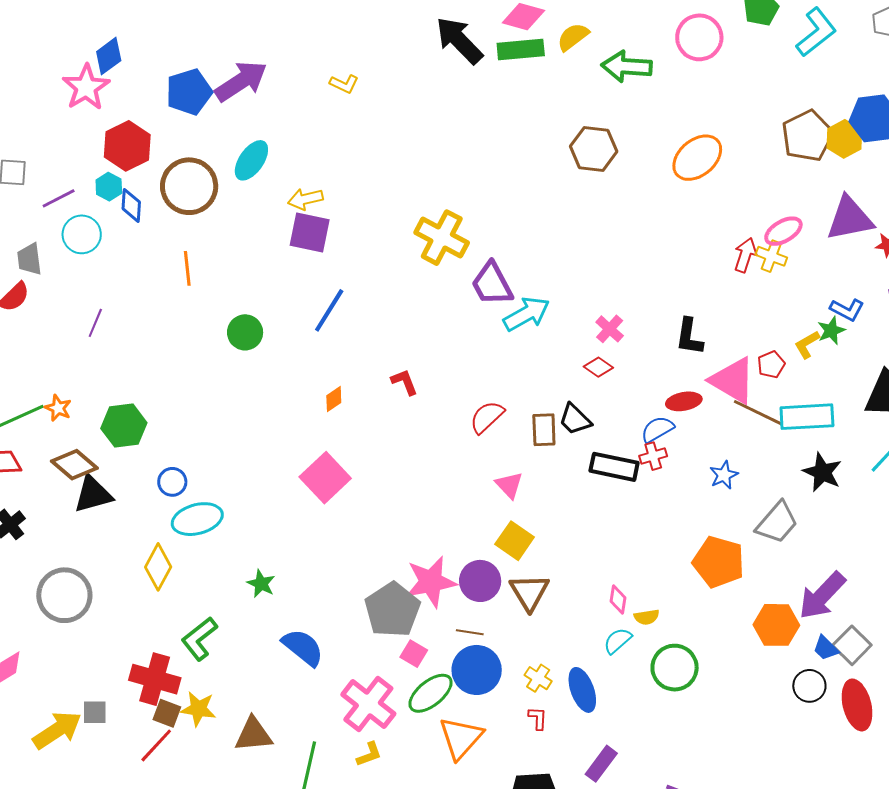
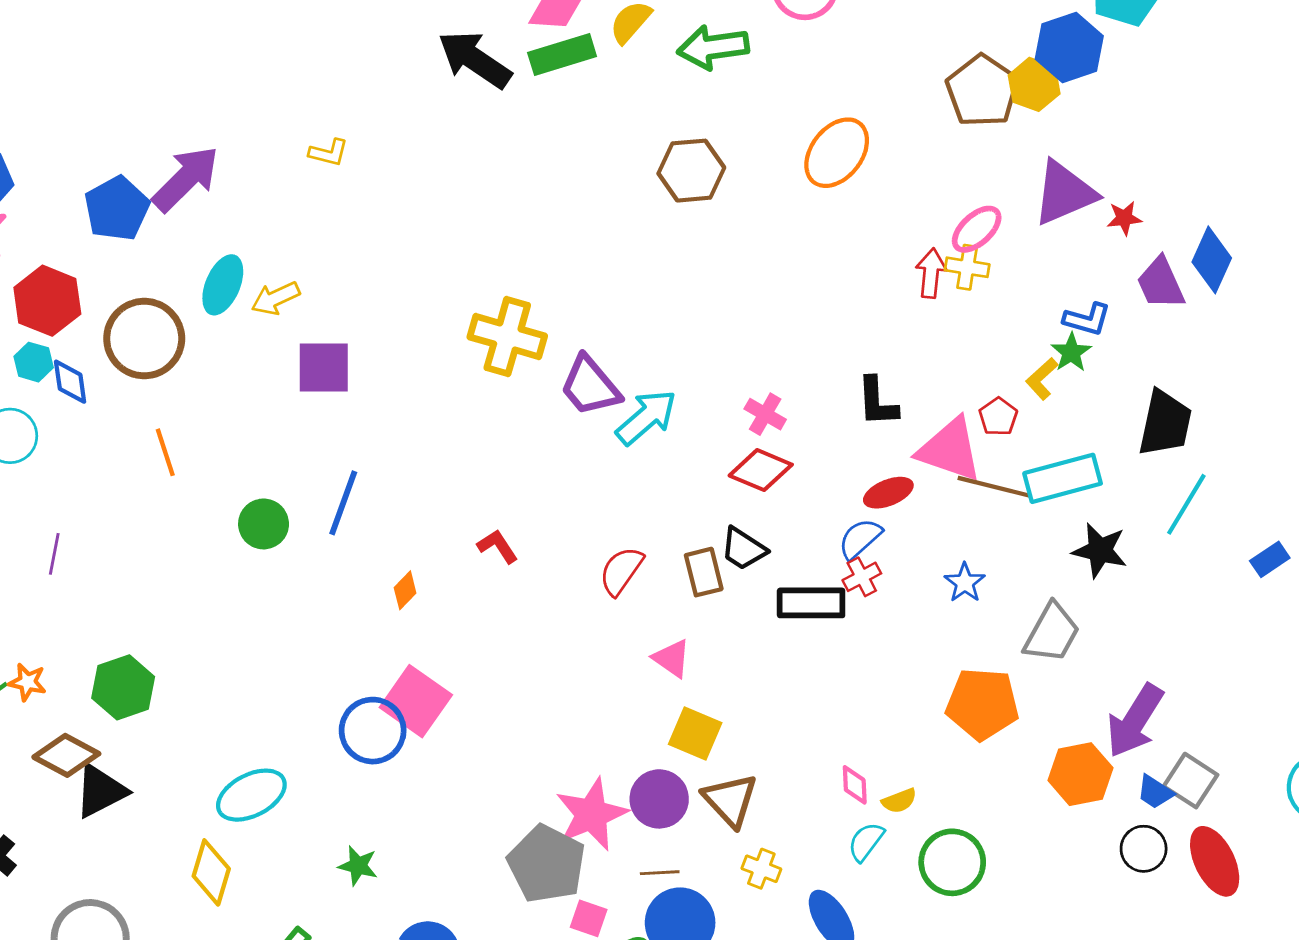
yellow arrow: (305, 199) -> (276, 298), moved
blue line: (329, 310) -> (343, 503), moved
red diamond: (598, 367) -> (761, 470), size x1.5
blue circle: (172, 482) -> (373, 731), moved, size x1.6
yellow cross: (538, 678) -> (761, 869), moved

